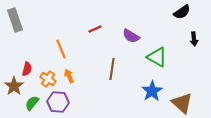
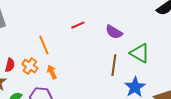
brown line: (112, 69) -> (114, 65), moved
orange cross: (48, 79) -> (30, 66), moved

